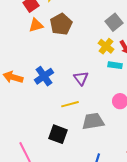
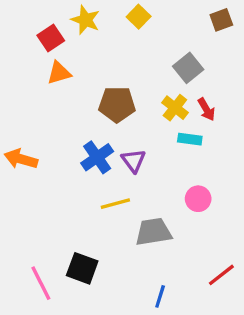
brown pentagon: (61, 24) -> (117, 104), moved, turned 30
blue cross: (44, 76) -> (97, 157), moved
black square: (58, 134) -> (82, 268), moved

